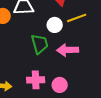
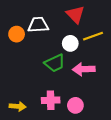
green trapezoid: (40, 44) -> (55, 63), turned 80

